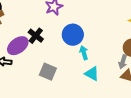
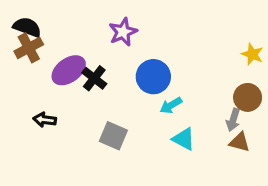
purple ellipse: (18, 46) -> (69, 70), moved
cyan arrow: (84, 53) -> (171, 105), turned -104

